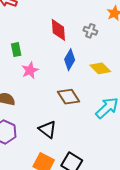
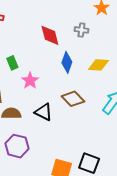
yellow diamond: (100, 68) -> (98, 65), turned -30
black triangle: (48, 129) -> (44, 112), moved

